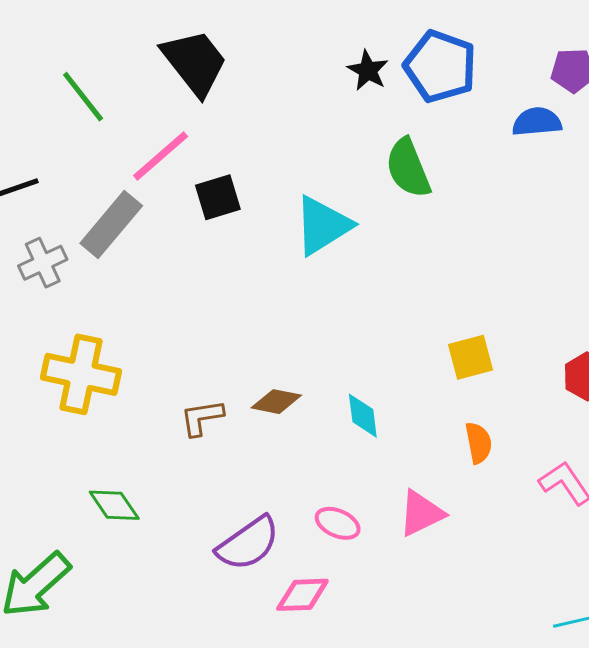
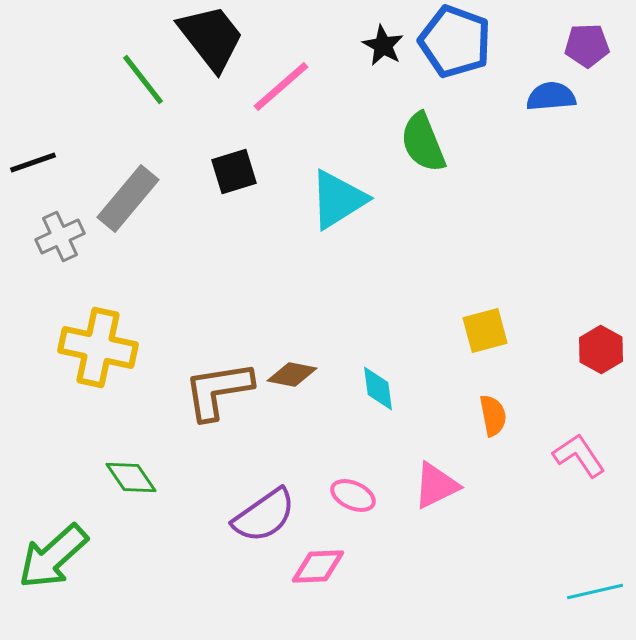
green line: (83, 97) -> (143, 80), moved
pink line: (161, 156) -> (281, 86), moved
brown L-shape: (202, 418) -> (218, 390), size x1.6

